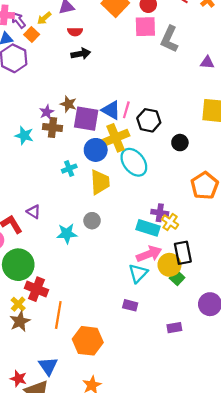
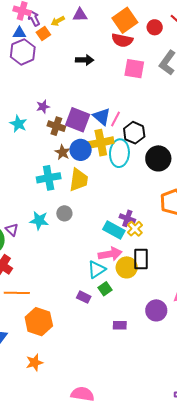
pink square: (145, 27) -> (134, 69), moved
red semicircle: (75, 32) -> (122, 40), moved, size x1.5
brown star: (68, 104) -> (62, 152), moved
brown cross: (52, 127) -> (56, 126), moved
black circle: (180, 143) -> (158, 158), size x1.6
cyan ellipse: (134, 162) -> (119, 153), moved, turned 32
cyan cross: (69, 169) -> (49, 178), moved, size x1.6
purple triangle: (34, 212) -> (12, 230), moved
green square: (177, 278) -> (105, 289), moved
orange line: (58, 315) -> (17, 293), turned 70

